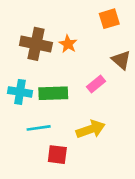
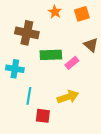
orange star: (68, 44) -> (55, 12), moved
green rectangle: (53, 93) -> (51, 55), moved
cyan line: (39, 128) -> (29, 96), turned -72

